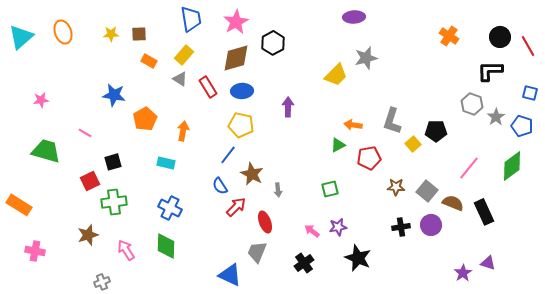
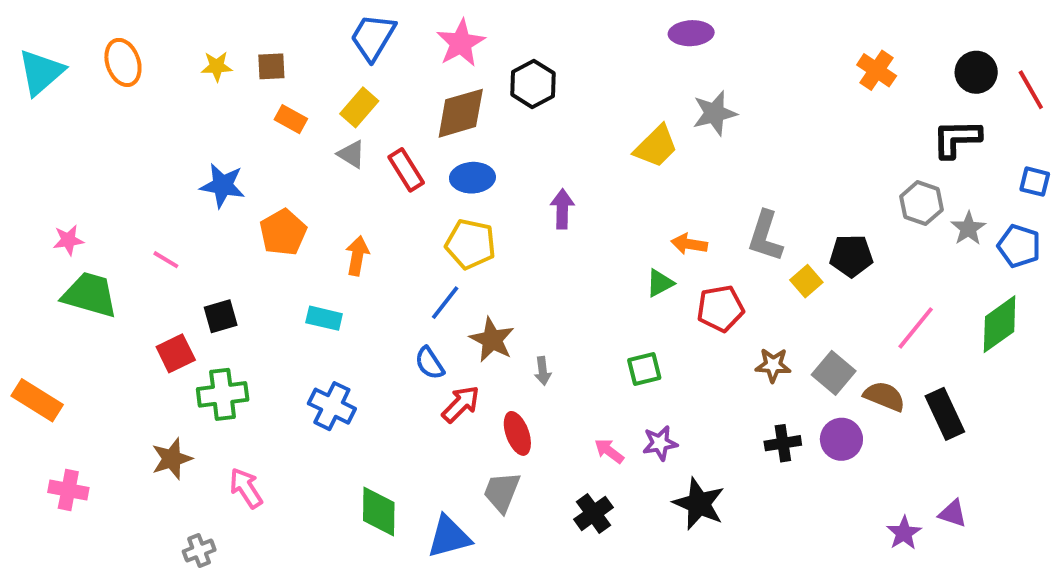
blue trapezoid: (191, 19) -> (373, 37), turned -140
pink star: (41, 100) -> (68, 240), moved
green diamond: (166, 246) -> (379, 511), moved
blue triangle: (230, 275) -> (449, 537), turned -40

